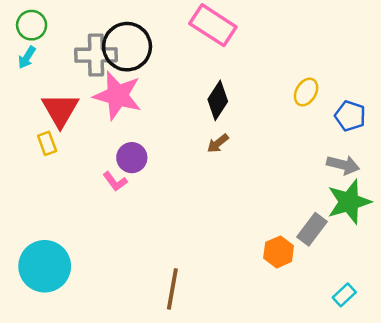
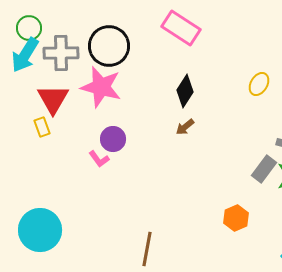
gray cross: (96, 55) -> (61, 53), moved
cyan arrow: (27, 57) -> (25, 55), size x1.8
gray rectangle: (312, 229) -> (264, 169), moved

